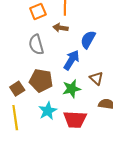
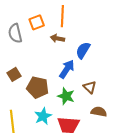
gray semicircle: (36, 45) -> (15, 33), moved
brown square: (17, 89) -> (14, 74), moved
green star: (72, 89) -> (66, 96), turned 30

